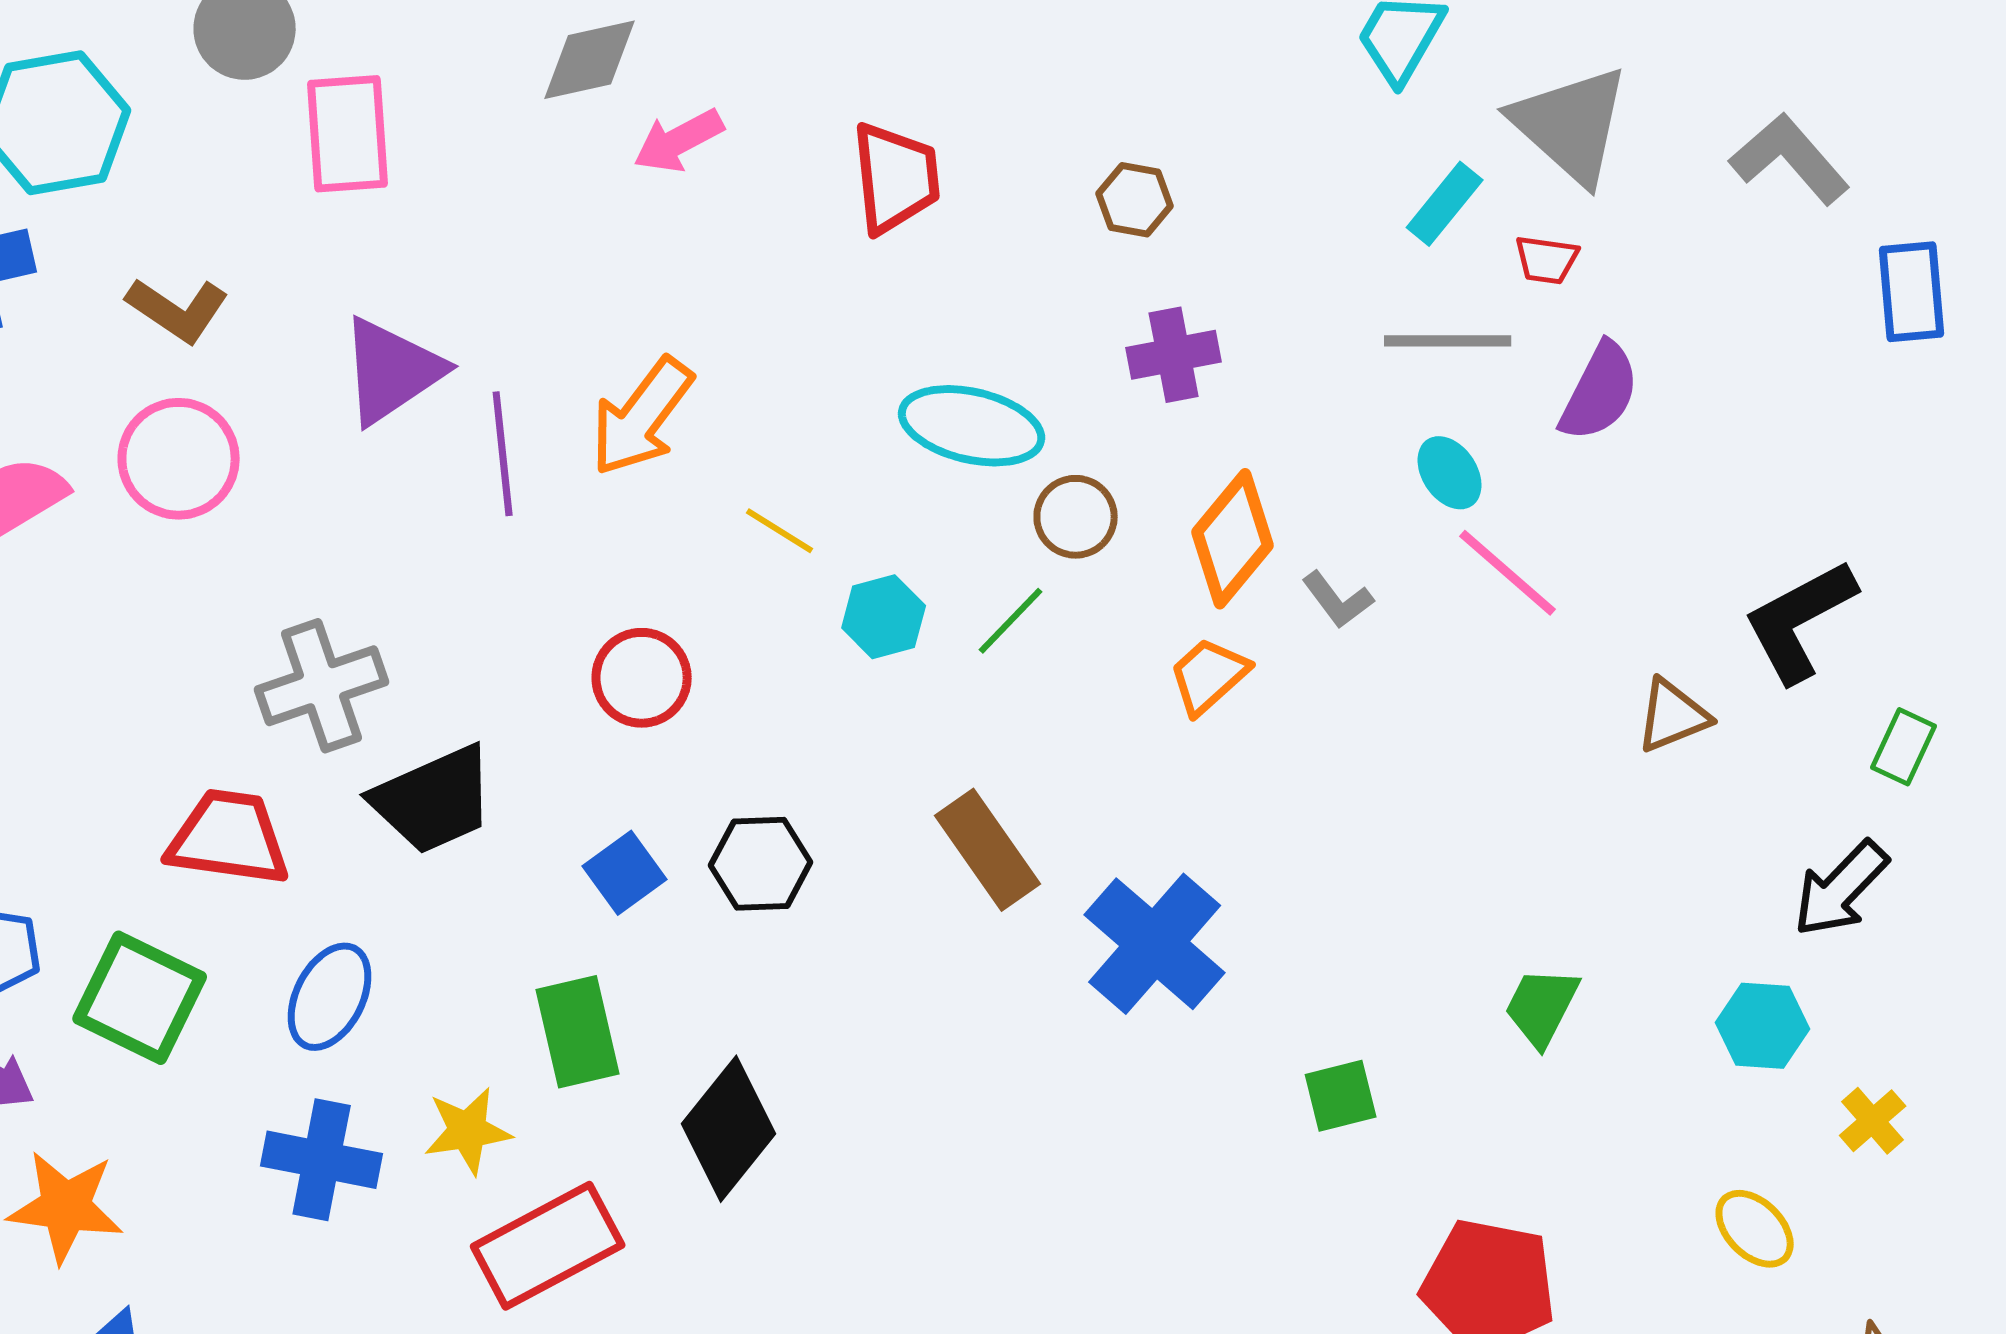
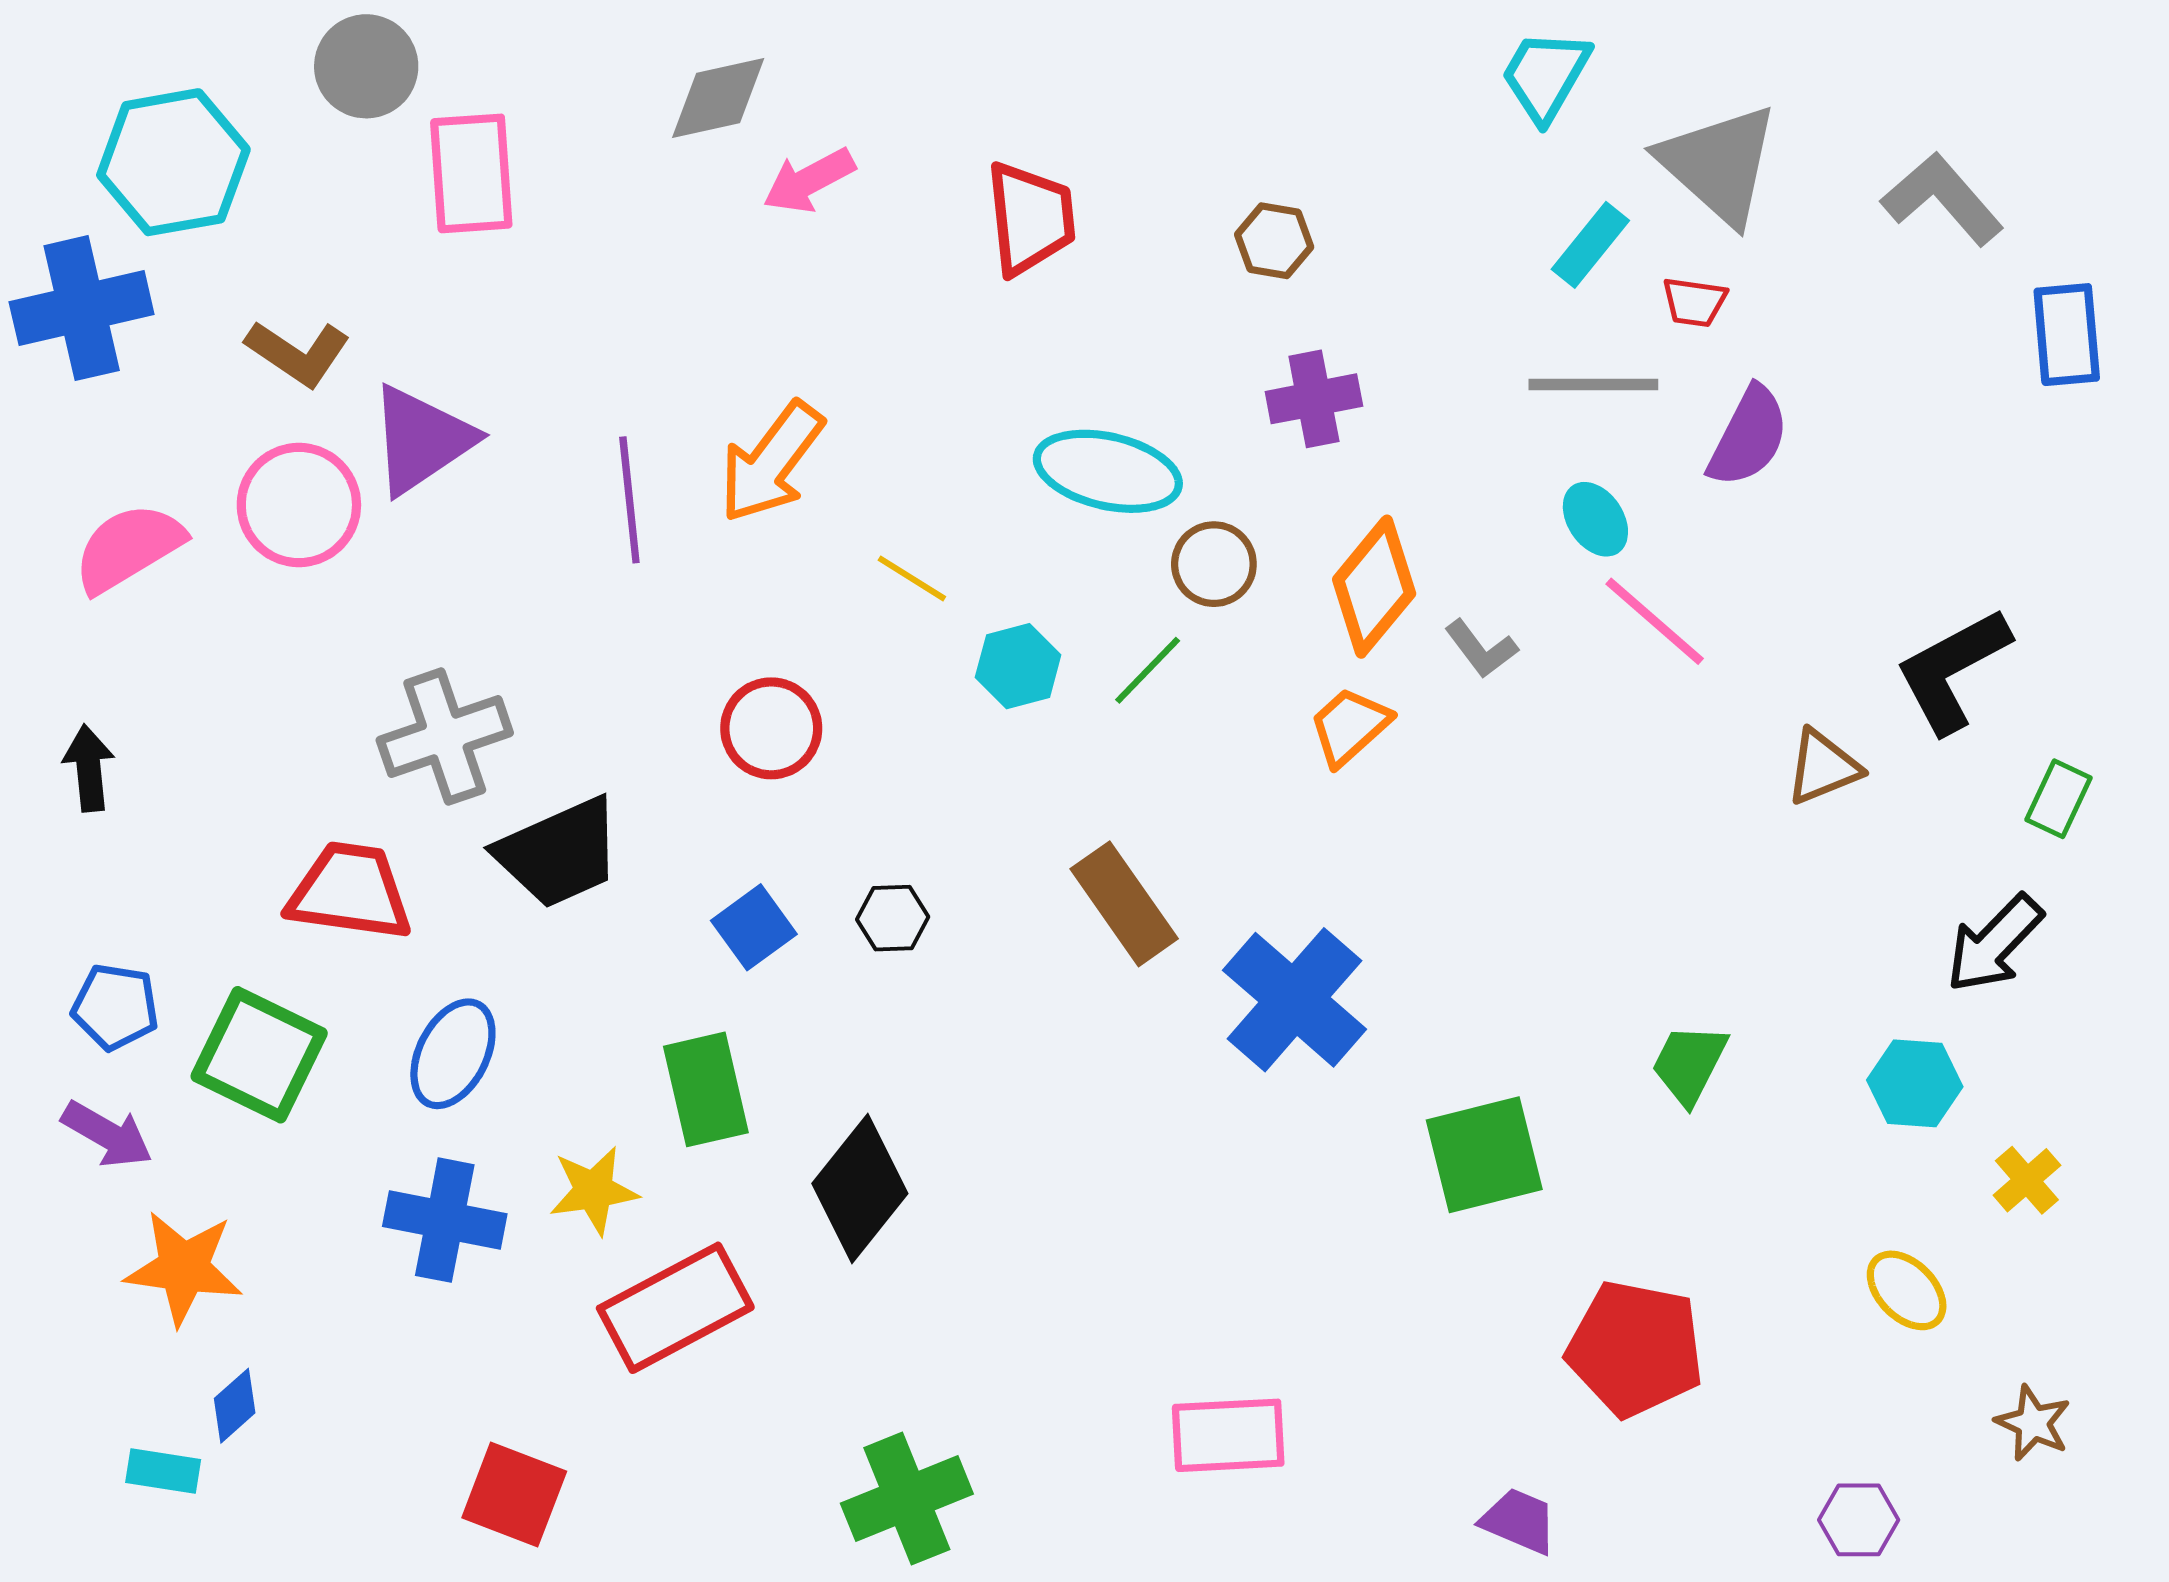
purple triangle: (392, 371) -> (421, 440), moved
black hexagon: (761, 864) -> (893, 918), size x0.7
green square: (1341, 1096) -> (1484, 1155), size x1.6

